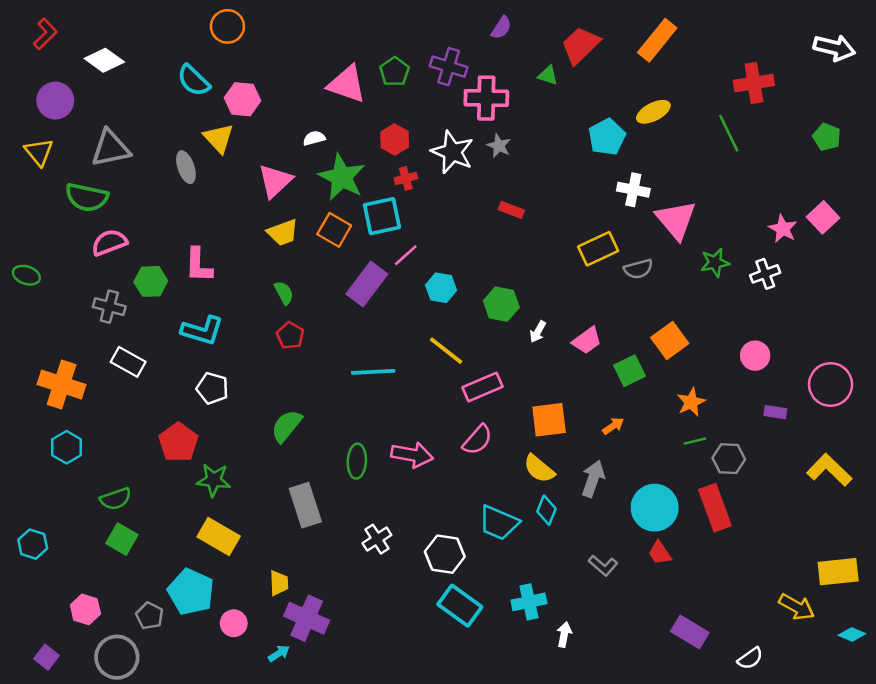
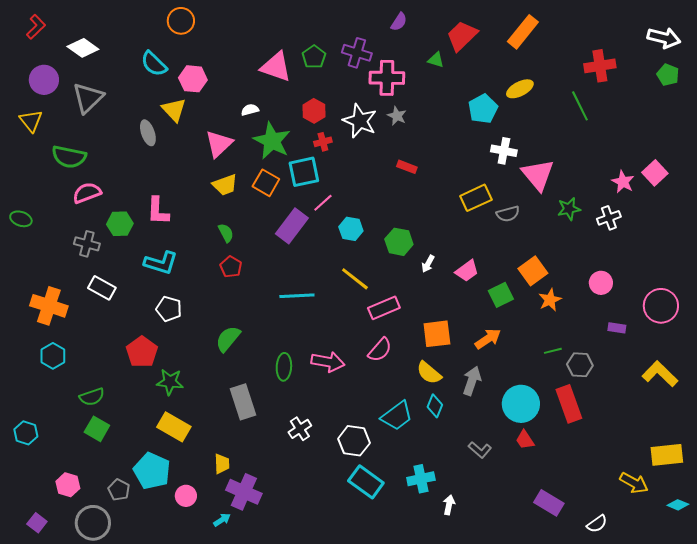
green pentagon: (827, 137) -> (668, 75), moved
gray triangle: (111, 148) -> (88, 98), moved, turned -32
orange star: (691, 402) -> (550, 300), moved
orange arrow: (613, 426) -> (488, 339), size x1.5
cyan trapezoid: (499, 523) -> (397, 416), turned -60

